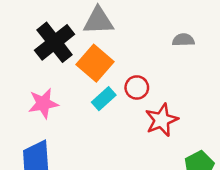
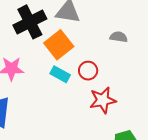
gray semicircle: (183, 40) -> (119, 37), moved
cyan rectangle: (104, 99) -> (60, 74), turned 60

